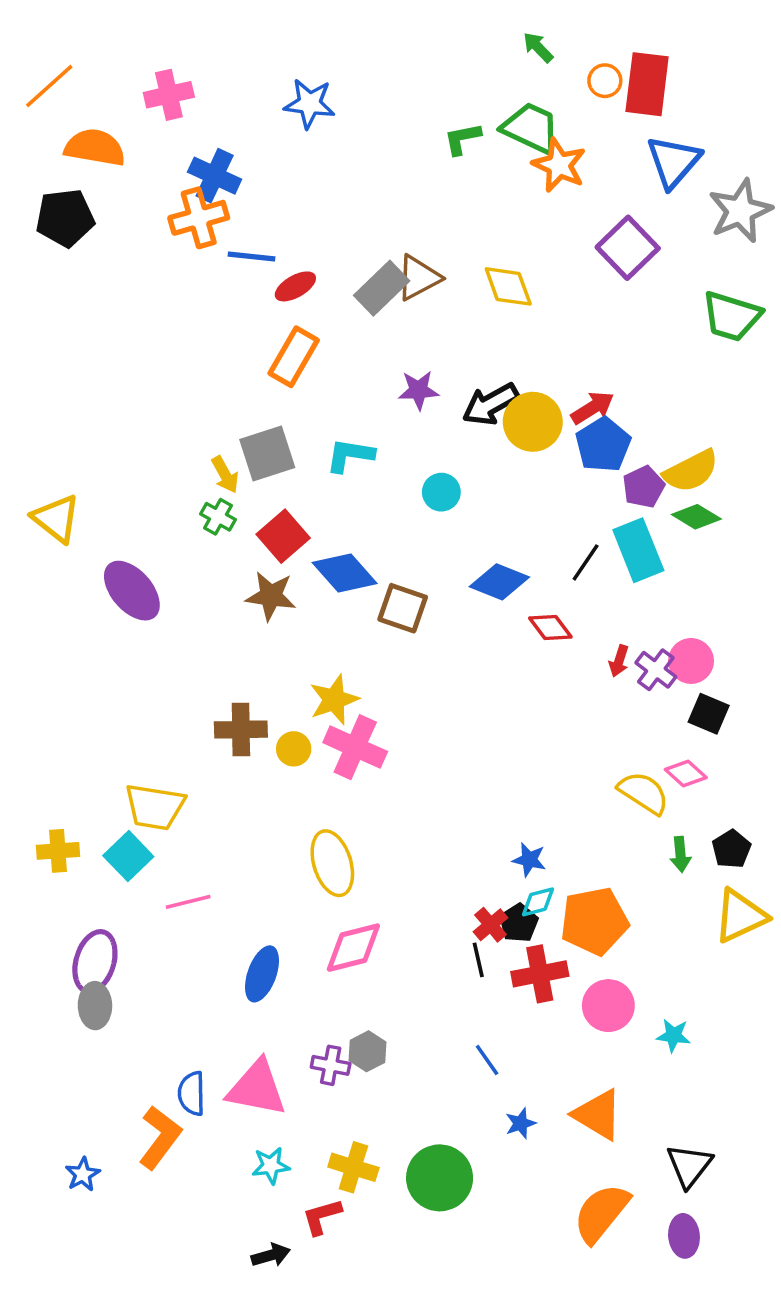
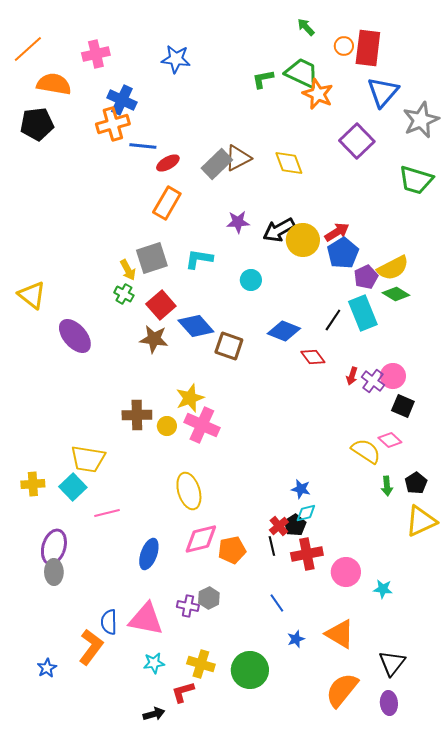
orange pentagon: (594, 921) -> (232, 550), moved, size x0.7

